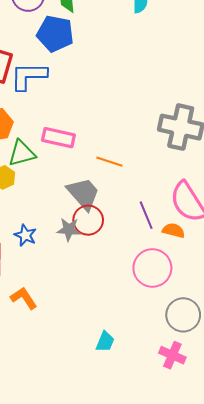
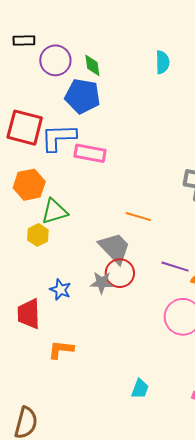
pink rectangle: (58, 138) -> (90, 153), moved
purple line: (146, 215) -> (175, 267), turned -48
orange L-shape: (24, 298) -> (61, 350), turned -48

